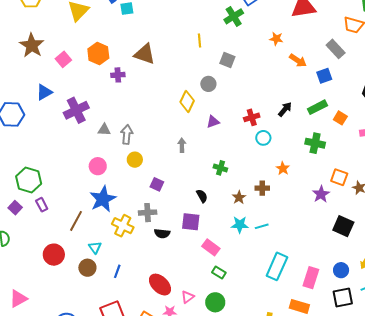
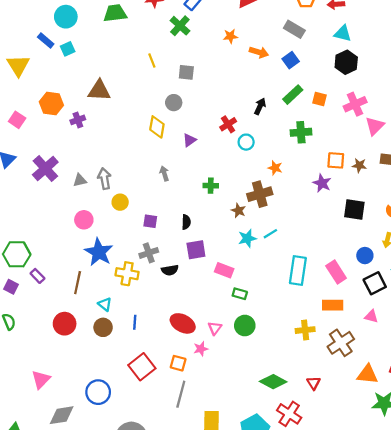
brown cross: (262, 188) -> (260, 194), size x1.6
black semicircle: (202, 196) -> (186, 222), moved, turned 48
pink rectangle: (311, 278) -> (336, 272), turned -35

